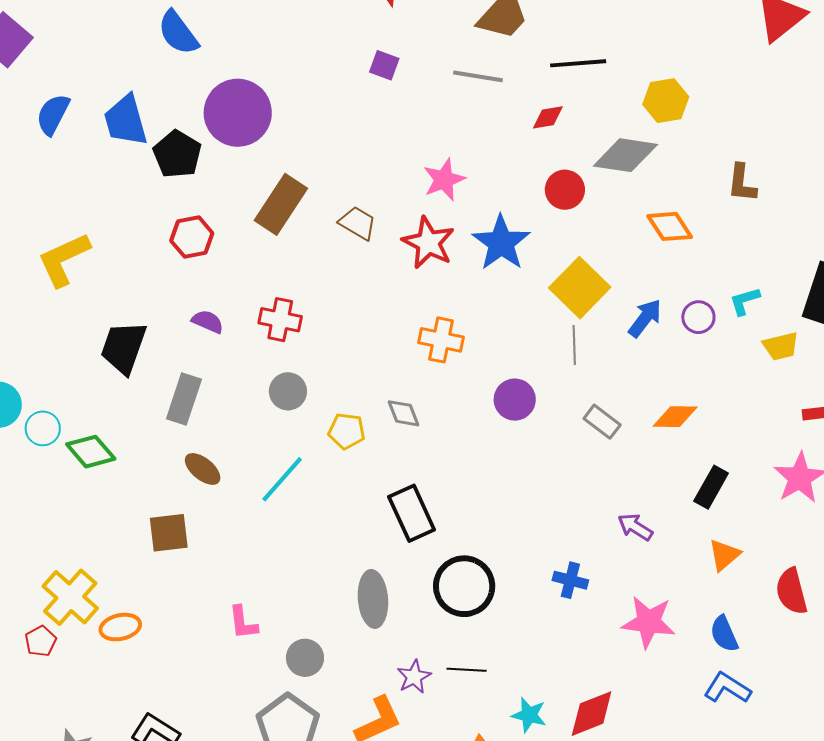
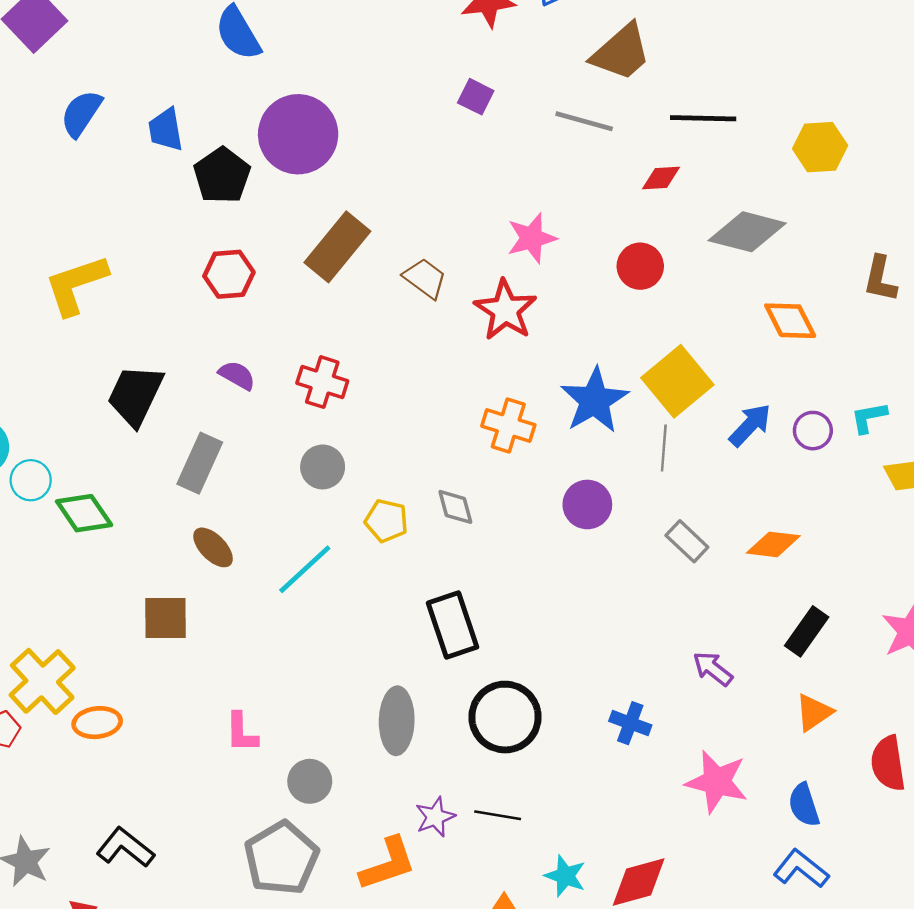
yellow hexagon: (666, 101) -> (820, 147), moved
blue trapezoid: (126, 121) -> (166, 130), size x0.7
red circle: (565, 190) -> (640, 266), moved
blue star: (501, 243) -> (594, 400), moved

